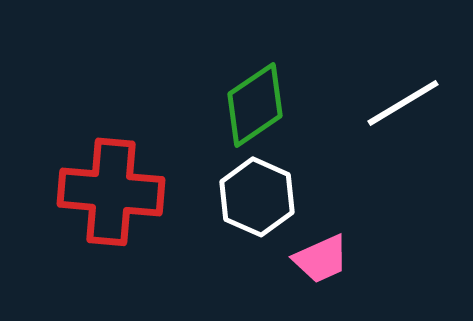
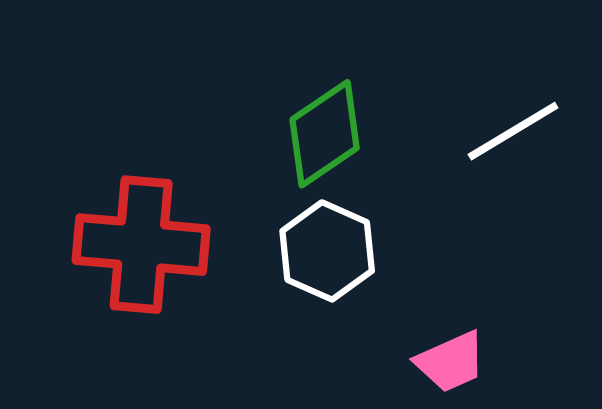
pink trapezoid: (321, 259) -> (451, 362), moved

